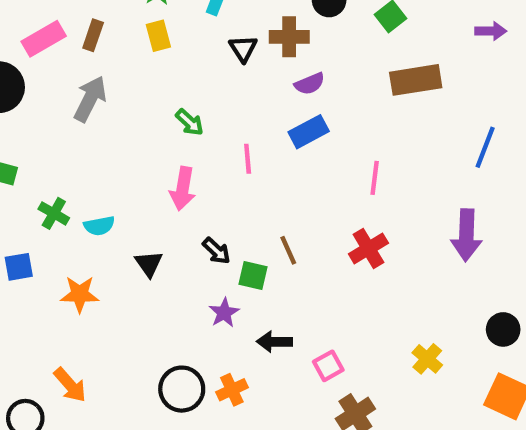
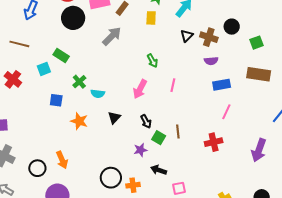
blue rectangle: (309, 132) -> (222, 85), moved

